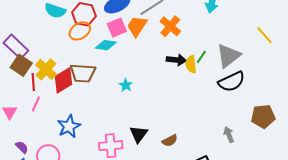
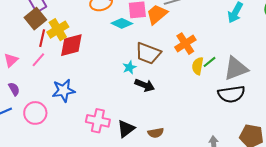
orange cross: (170, 26) -> (185, 44), moved
black arrow: (176, 60) -> (145, 85), moved
brown trapezoid: (83, 73) -> (148, 53), moved
black triangle: (139, 134) -> (126, 129), moved
purple semicircle: (22, 147) -> (14, 89), moved

